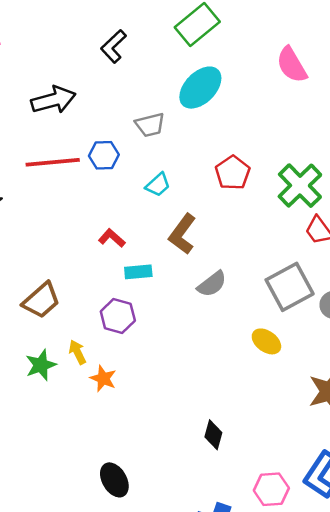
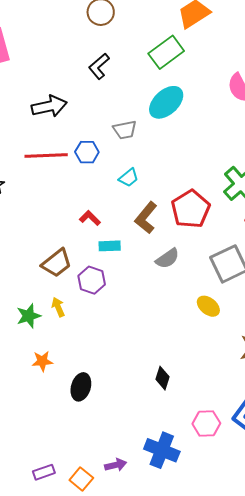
red pentagon: (233, 173) -> (191, 209), moved, size x1.4
brown trapezoid: (41, 300) -> (57, 263), moved
orange star: (103, 378) -> (42, 361), moved, turned -30
black ellipse: (114, 480) -> (81, 387), moved, turned 44

